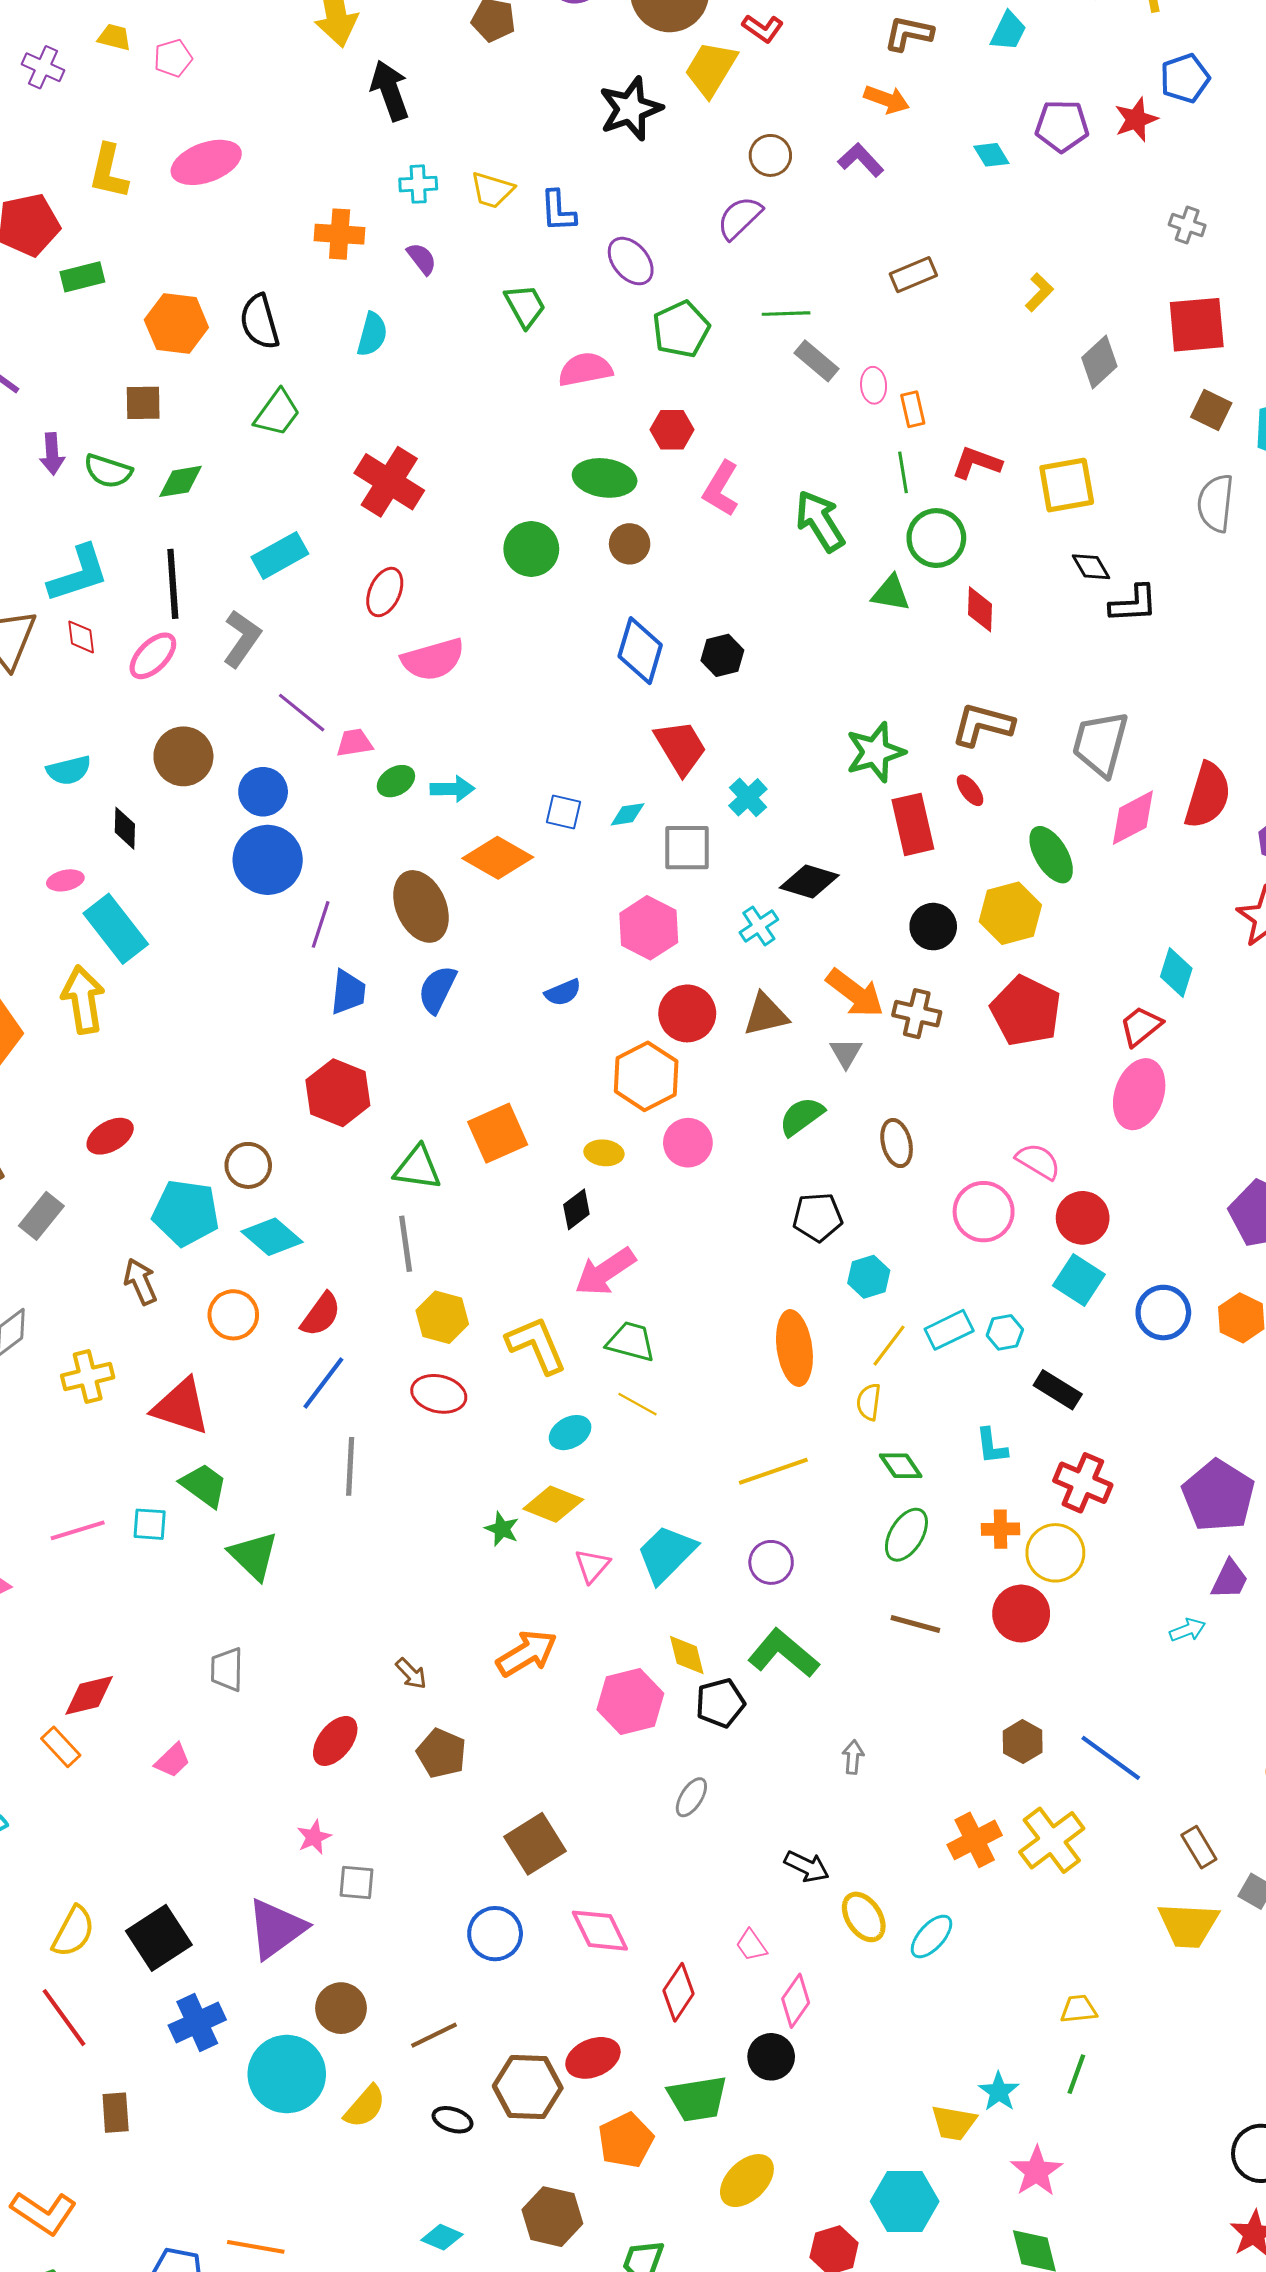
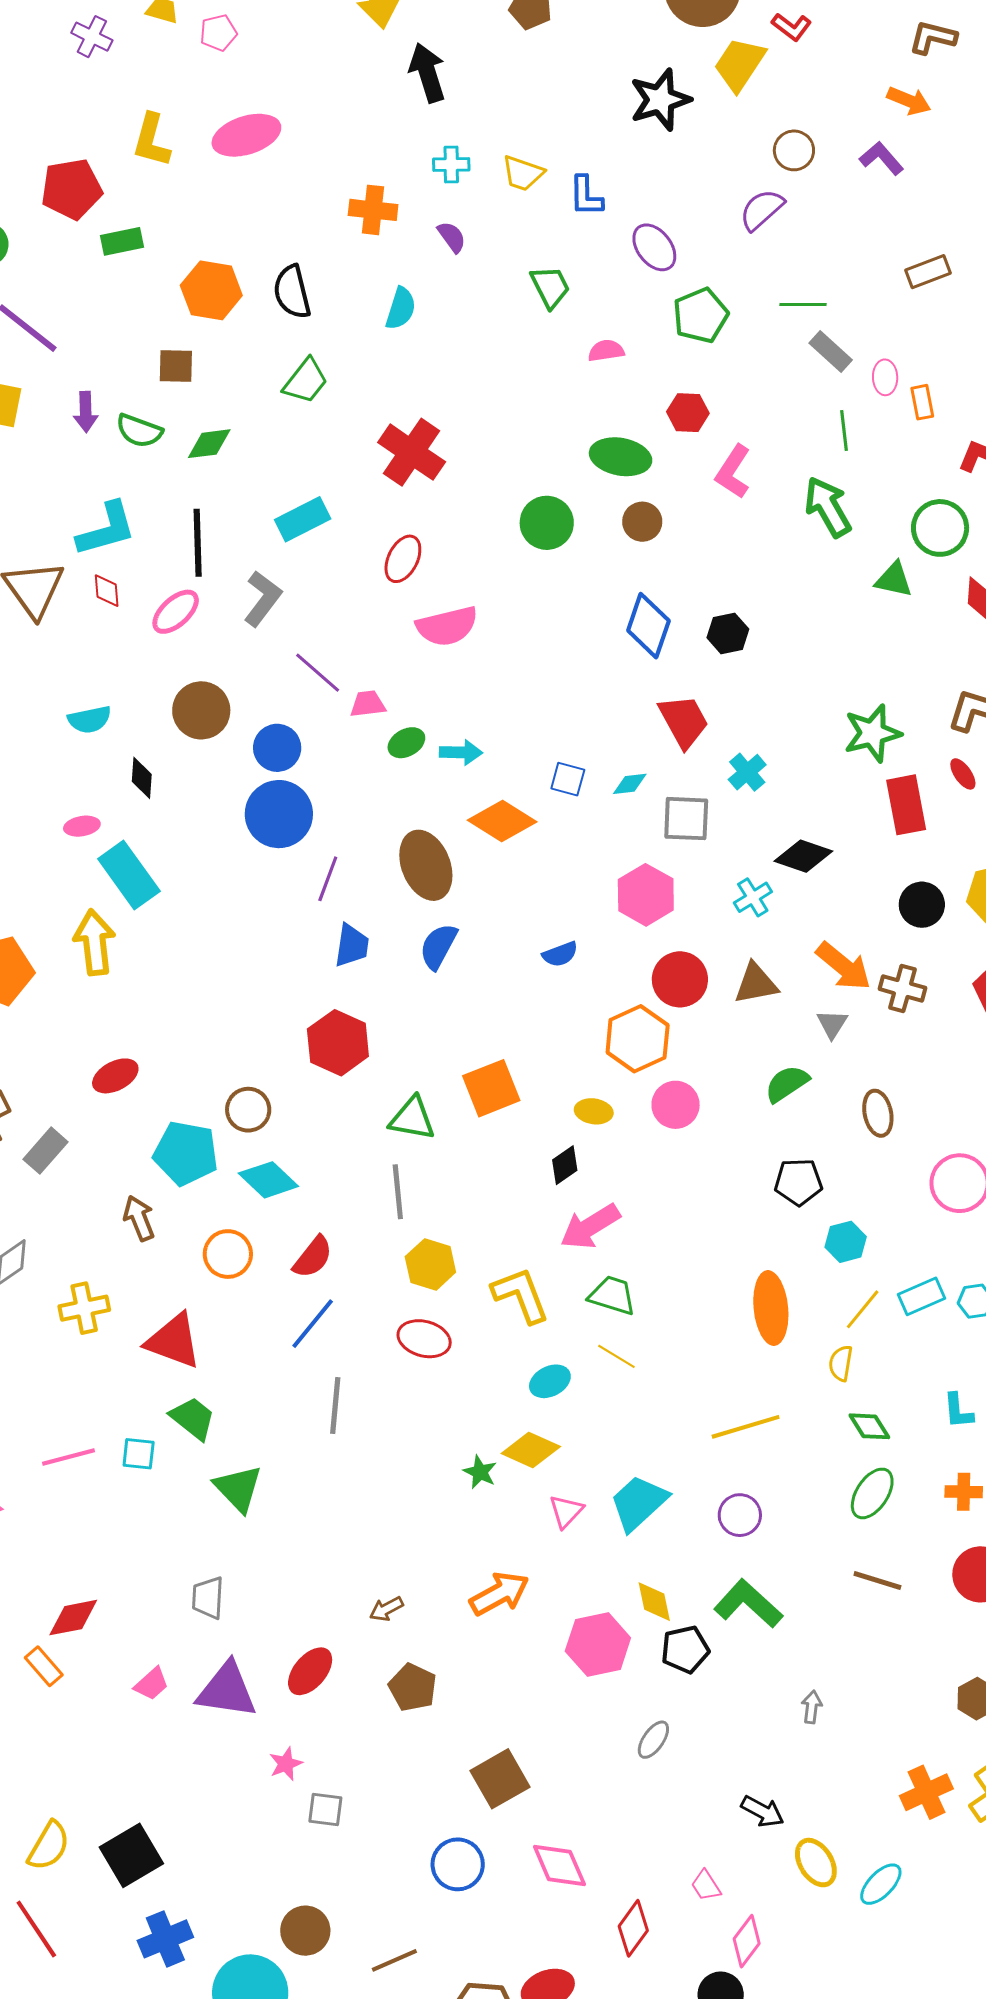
pink semicircle: (585, 369) -> (606, 351), size x0.7
green line: (903, 472) -> (844, 431), moved
brown arrow: (411, 1674) -> (386, 1609), turned 104
purple triangle: (276, 1929) -> (227, 1690), moved, turned 42

